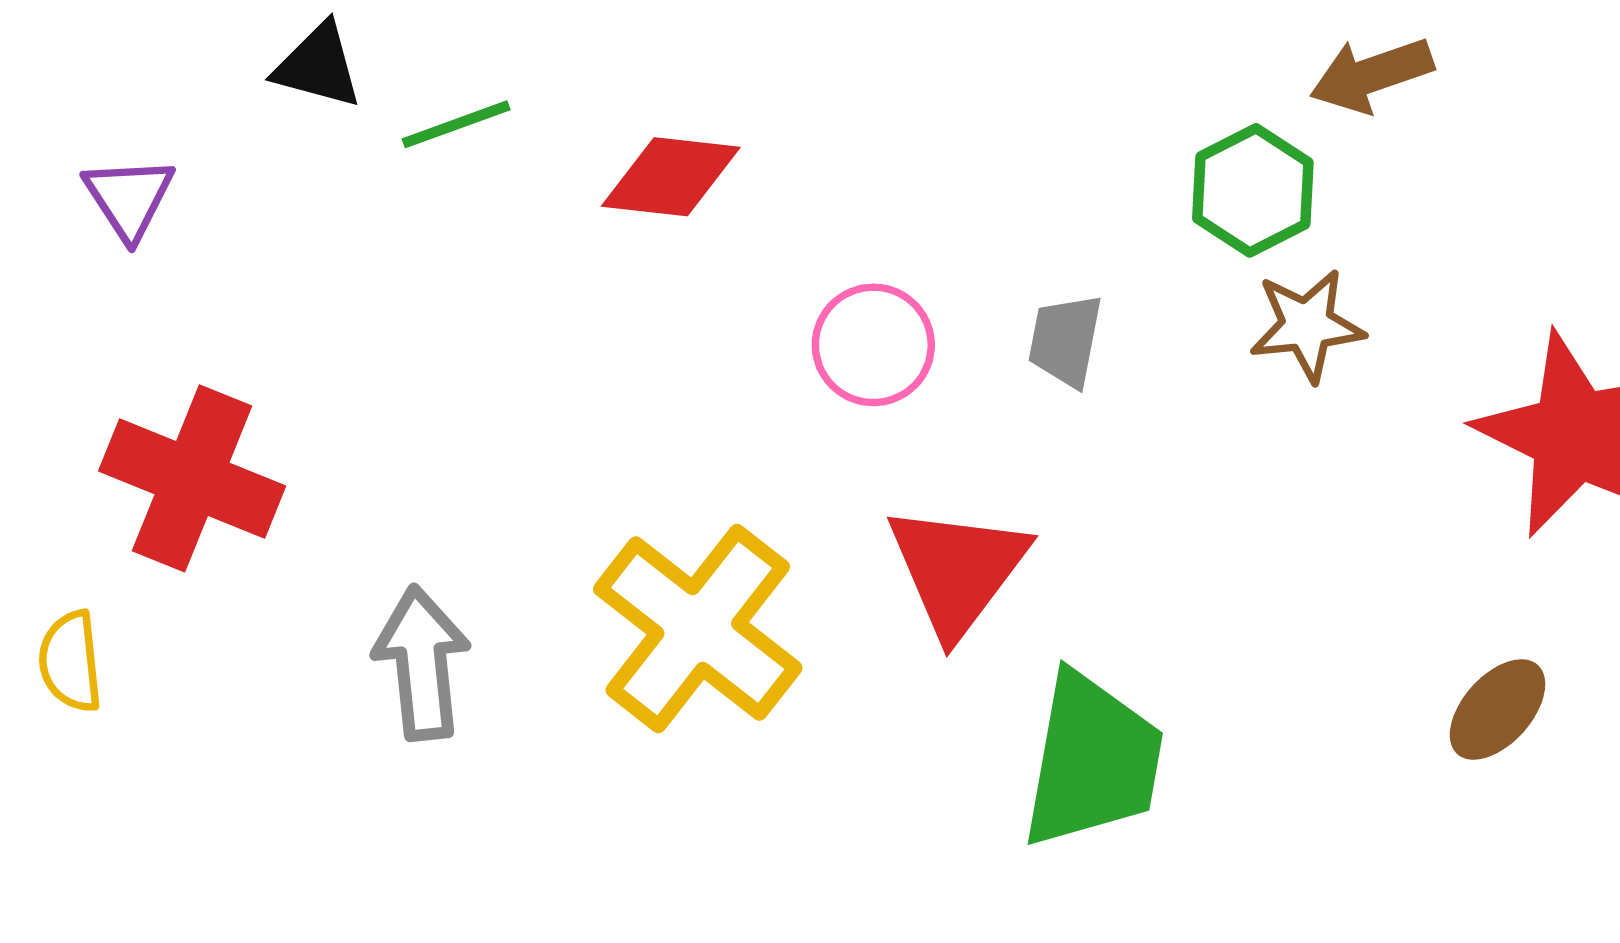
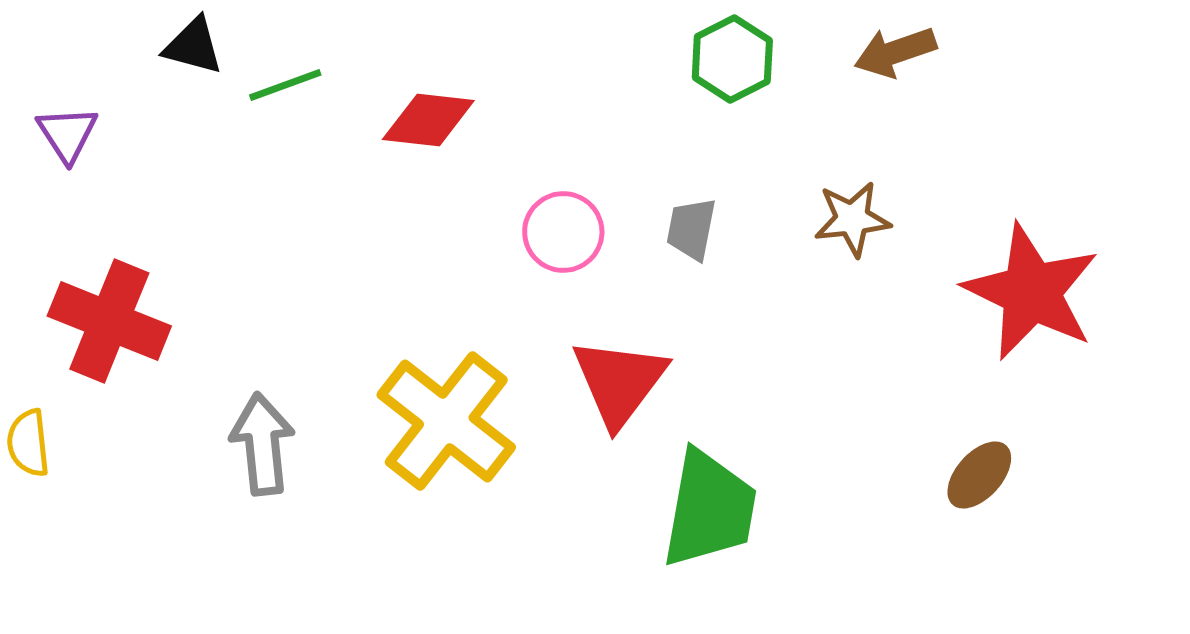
green hexagon: (1253, 190) -> (732, 59), moved

